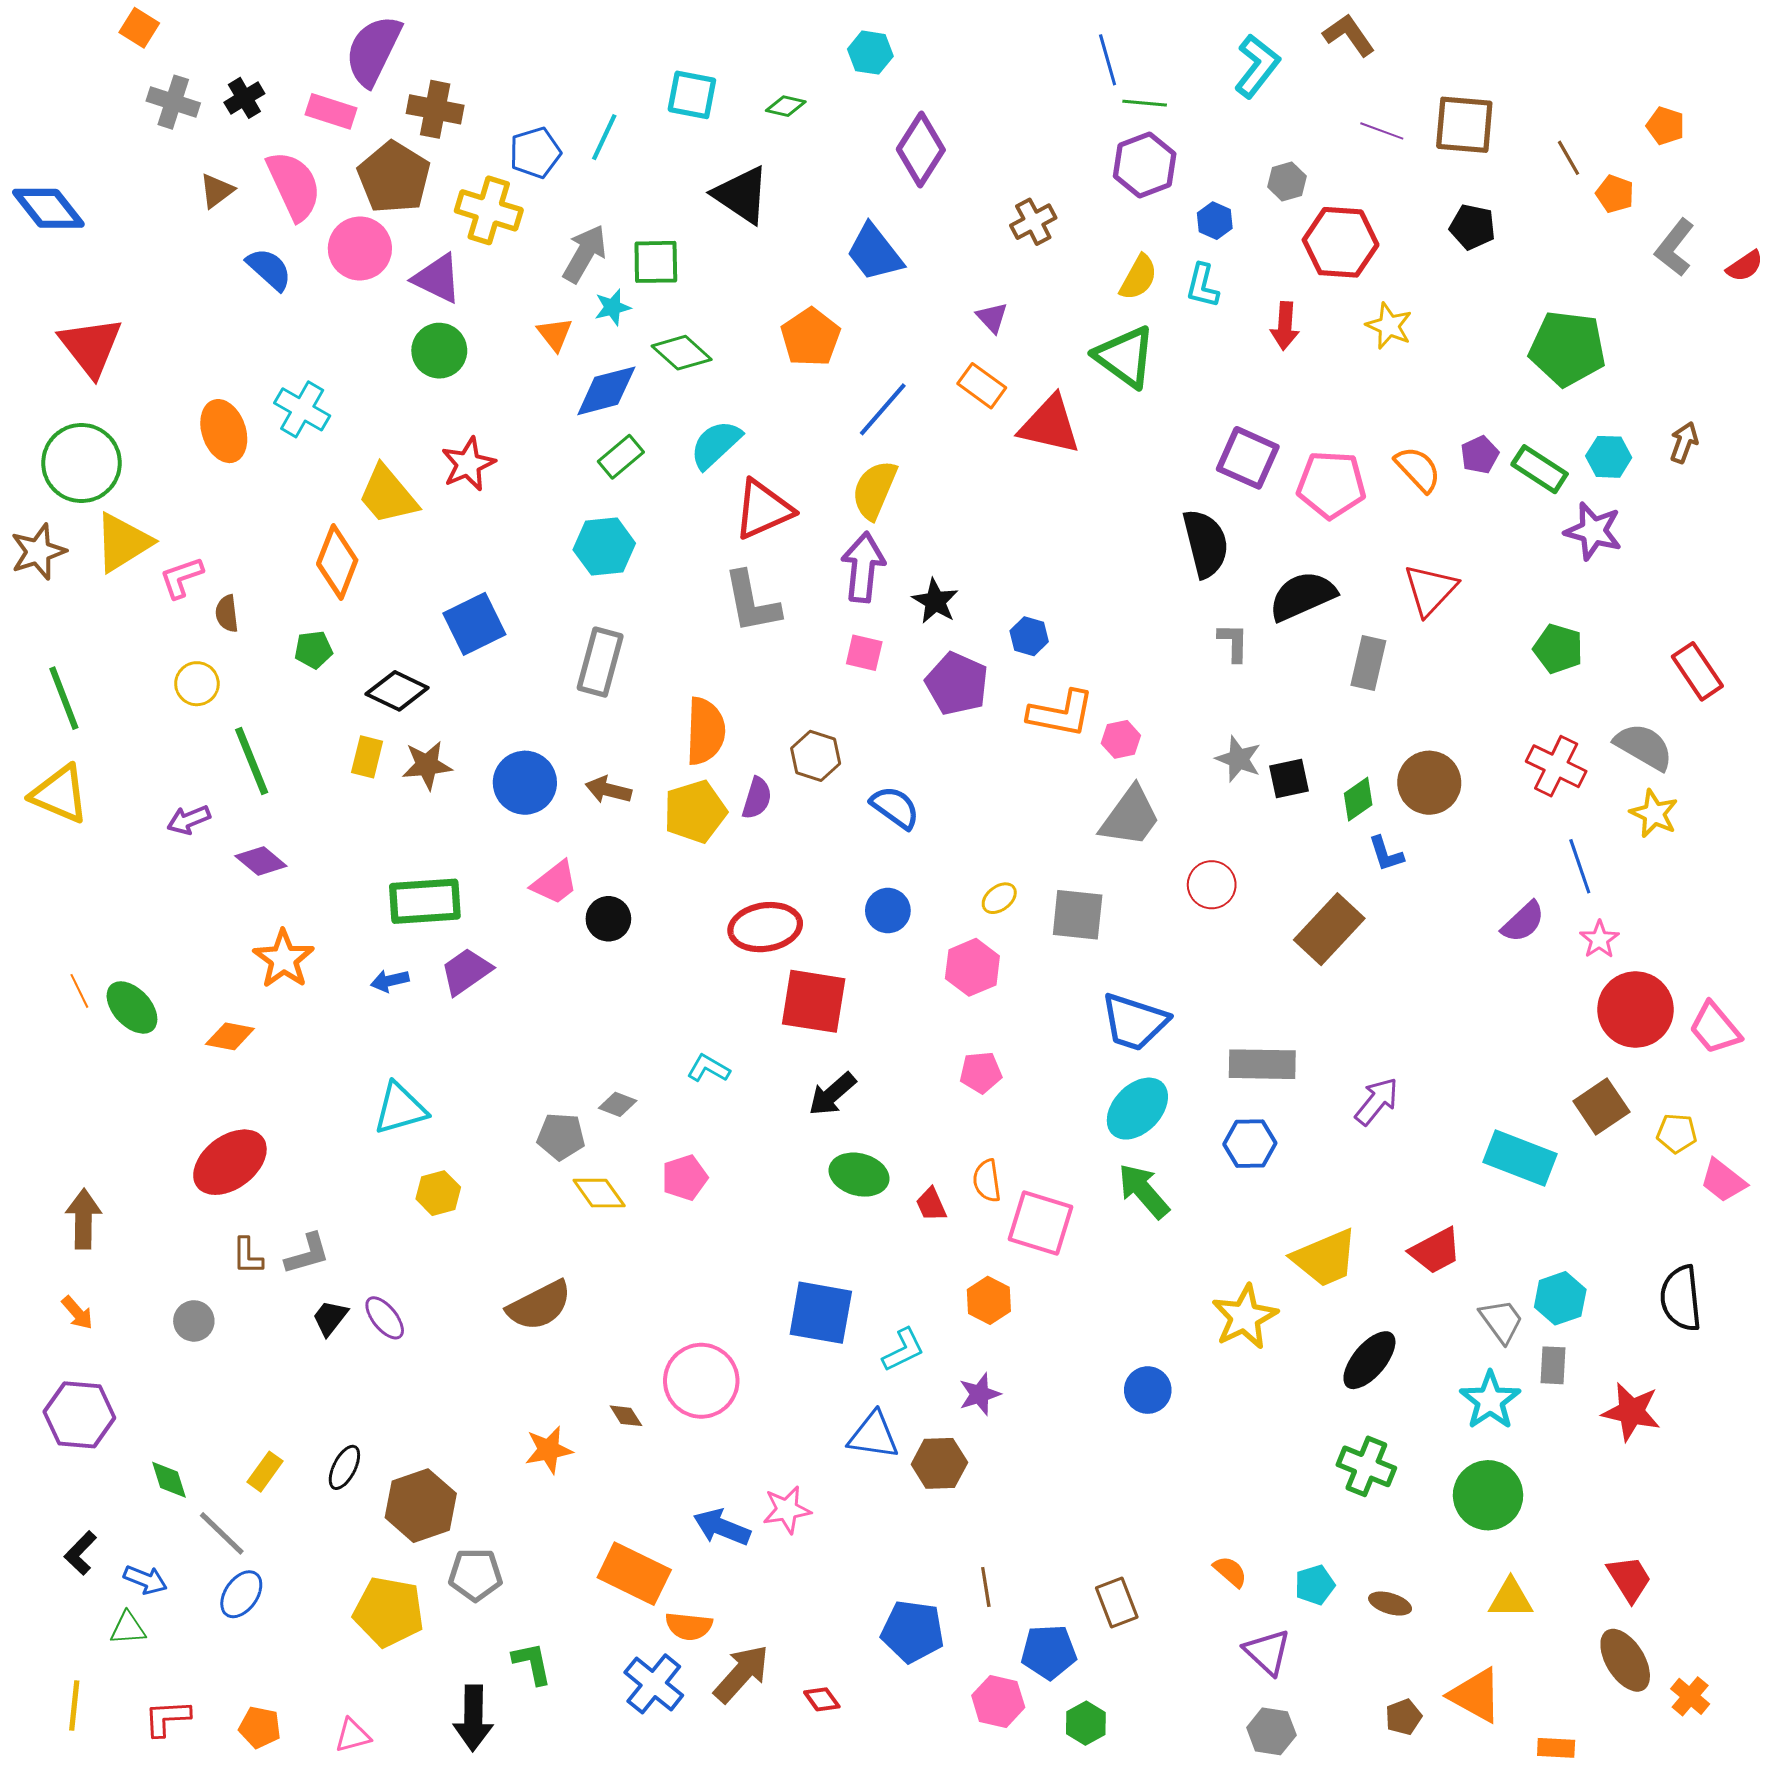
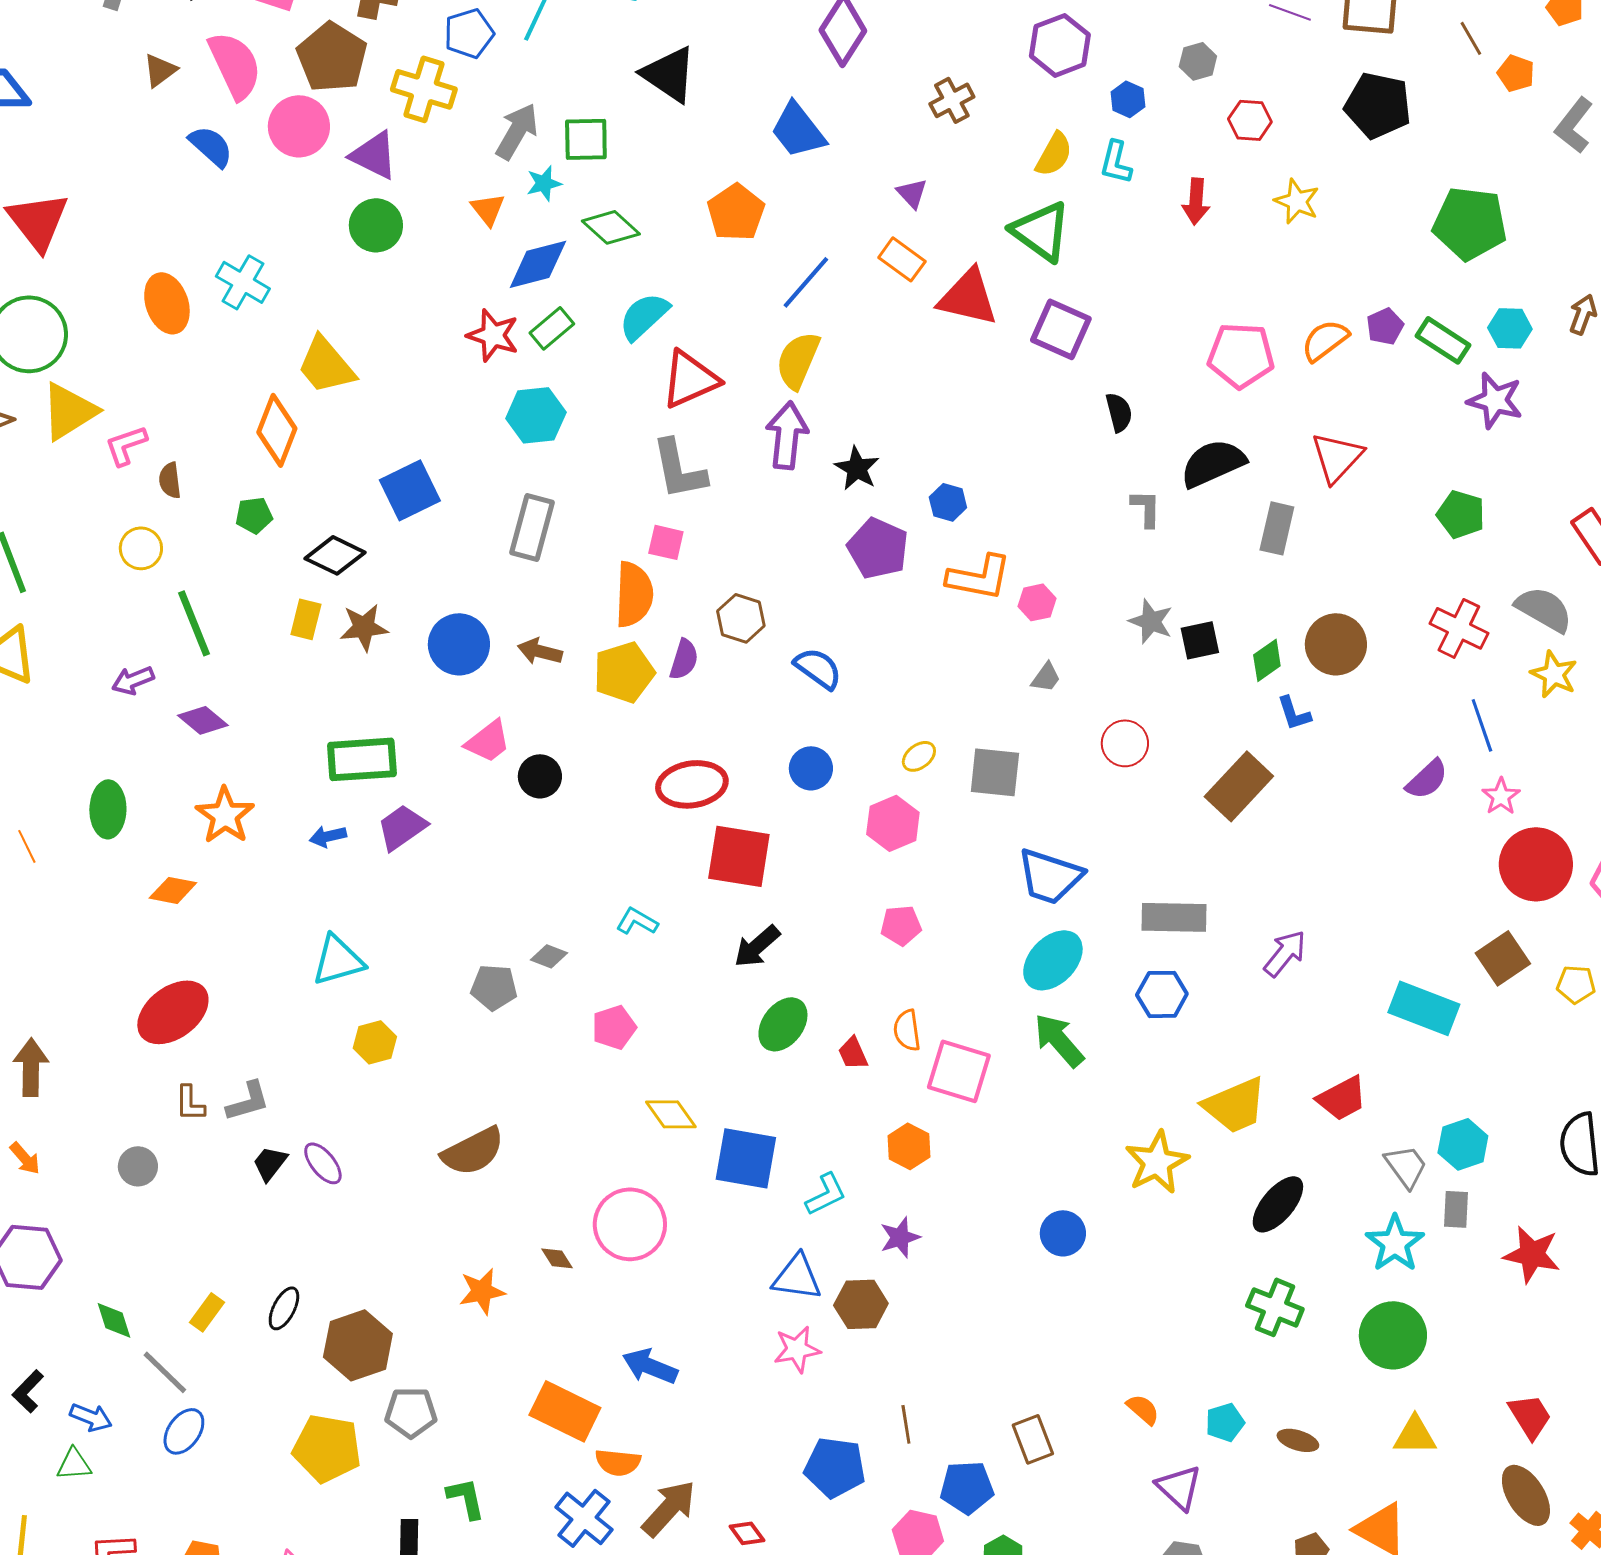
black pentagon: (1473, 227) -> (1378, 105), size x1.5
red hexagon: (1341, 242) -> (1250, 120), size x0.6
purple square: (1248, 458) -> (1061, 329), moved
red star: (468, 464) -> (493, 335), moved, turned -30
orange semicircle: (1418, 469) -> (1325, 340), turned -84
black semicircle: (1205, 543) -> (1119, 412), size x0.6
pink square: (864, 653) -> (666, 542), moved
gray trapezoid: (1130, 817) -> (1046, 677), size x0.5
green ellipse: (132, 1007) -> (108, 809), moved, turned 44
green ellipse: (859, 1175) -> (783, 1024), turned -68
yellow diamond: (599, 1193) -> (671, 1114), moved
pink star: (787, 1510) -> (797, 1349), moved

